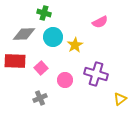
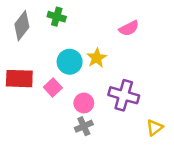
gray diamond: (24, 34) -> (22, 26), moved, turned -50
cyan circle: (53, 37) -> (70, 62), moved
gray cross: (40, 98) -> (84, 126), moved

